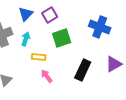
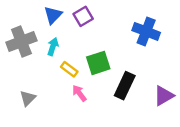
green square: (62, 38) -> (98, 63), moved
yellow rectangle: (39, 57) -> (69, 69), turned 32
purple triangle: (114, 64) -> (164, 96), moved

